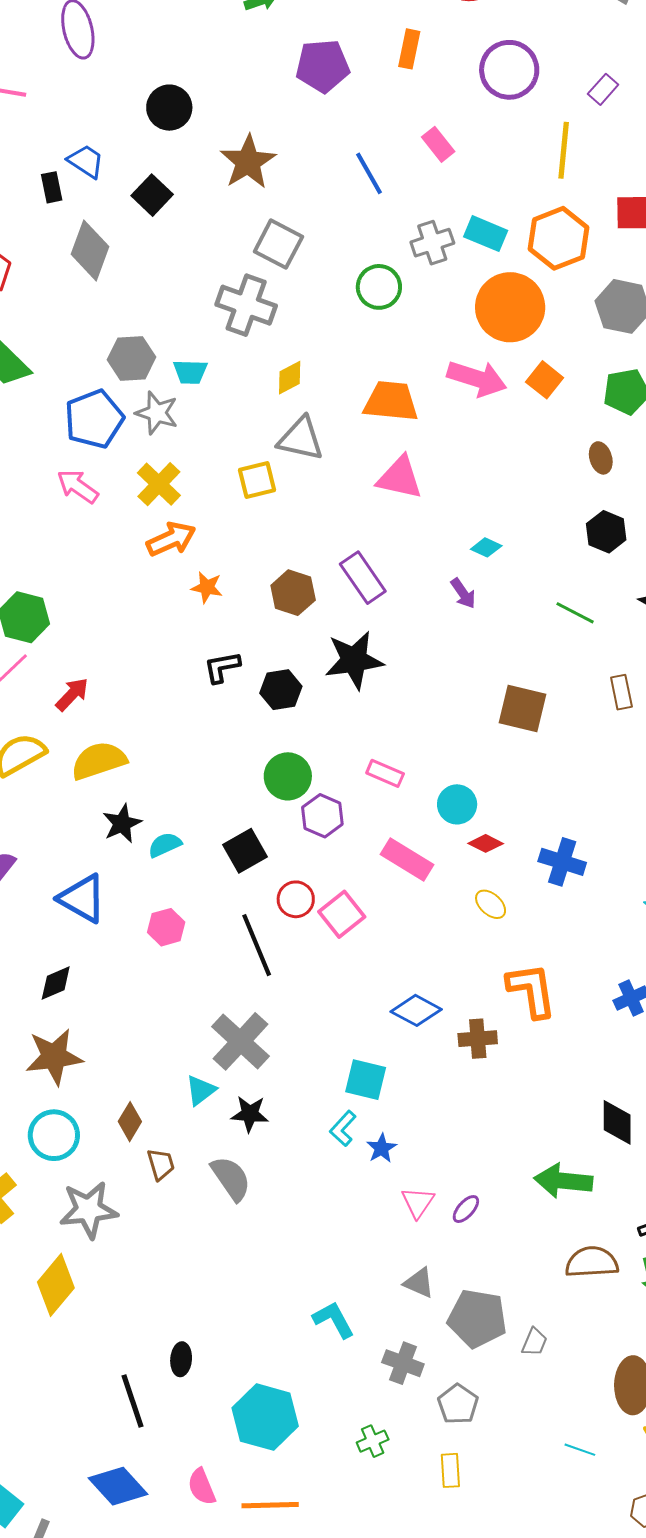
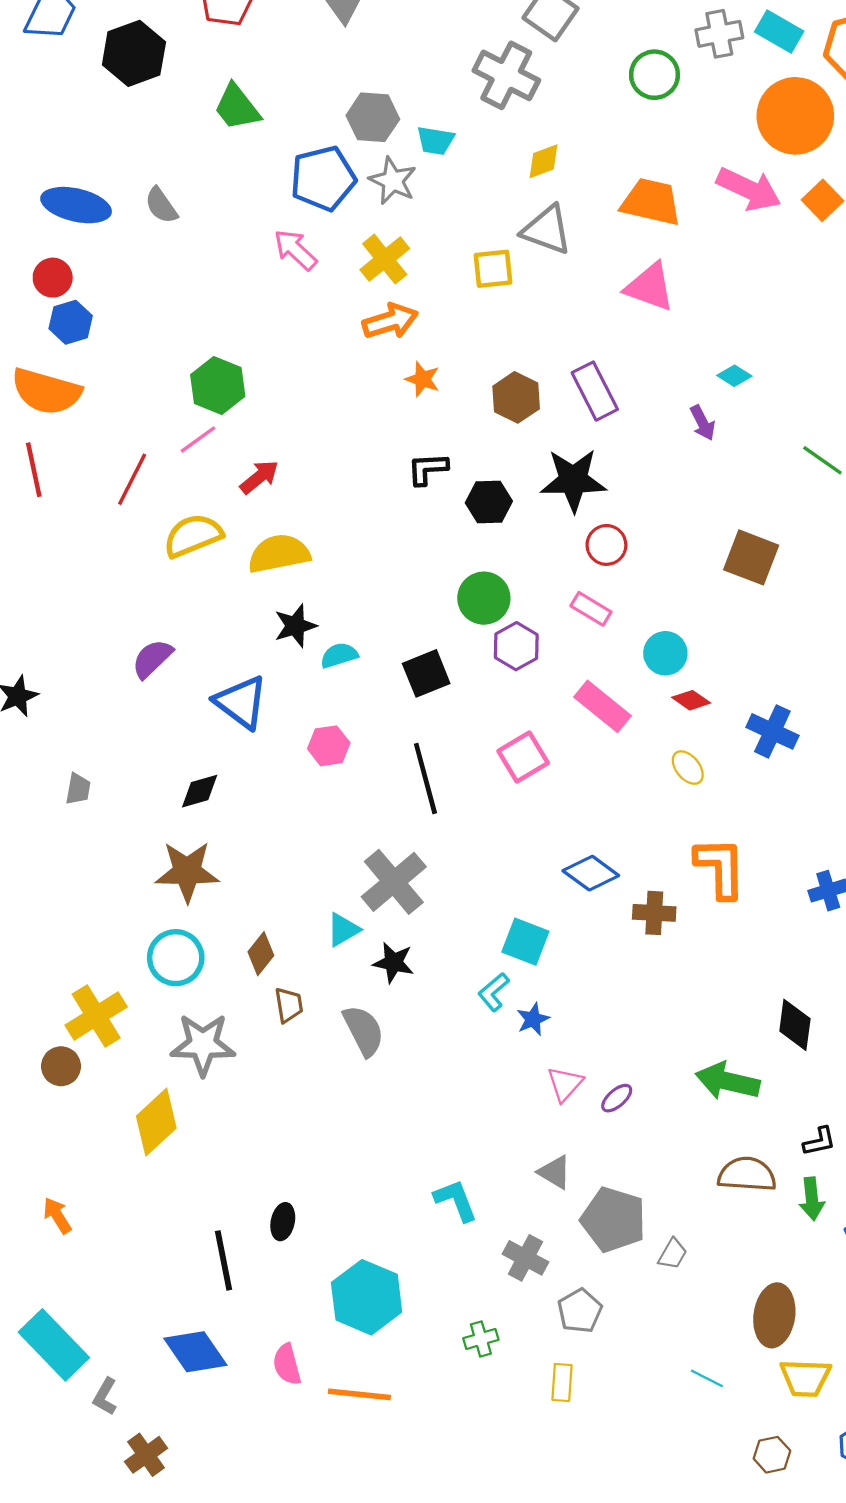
red circle: (296, 899) -> (606, 545), moved

